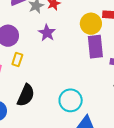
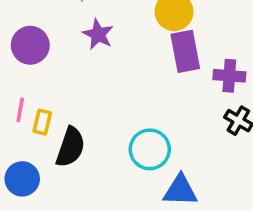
yellow rectangle: (17, 59) -> (42, 122), moved

